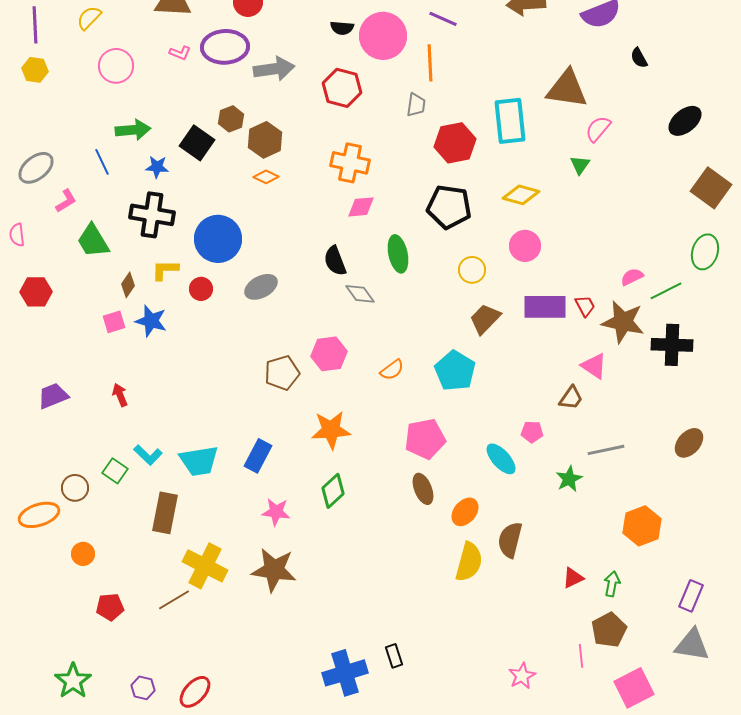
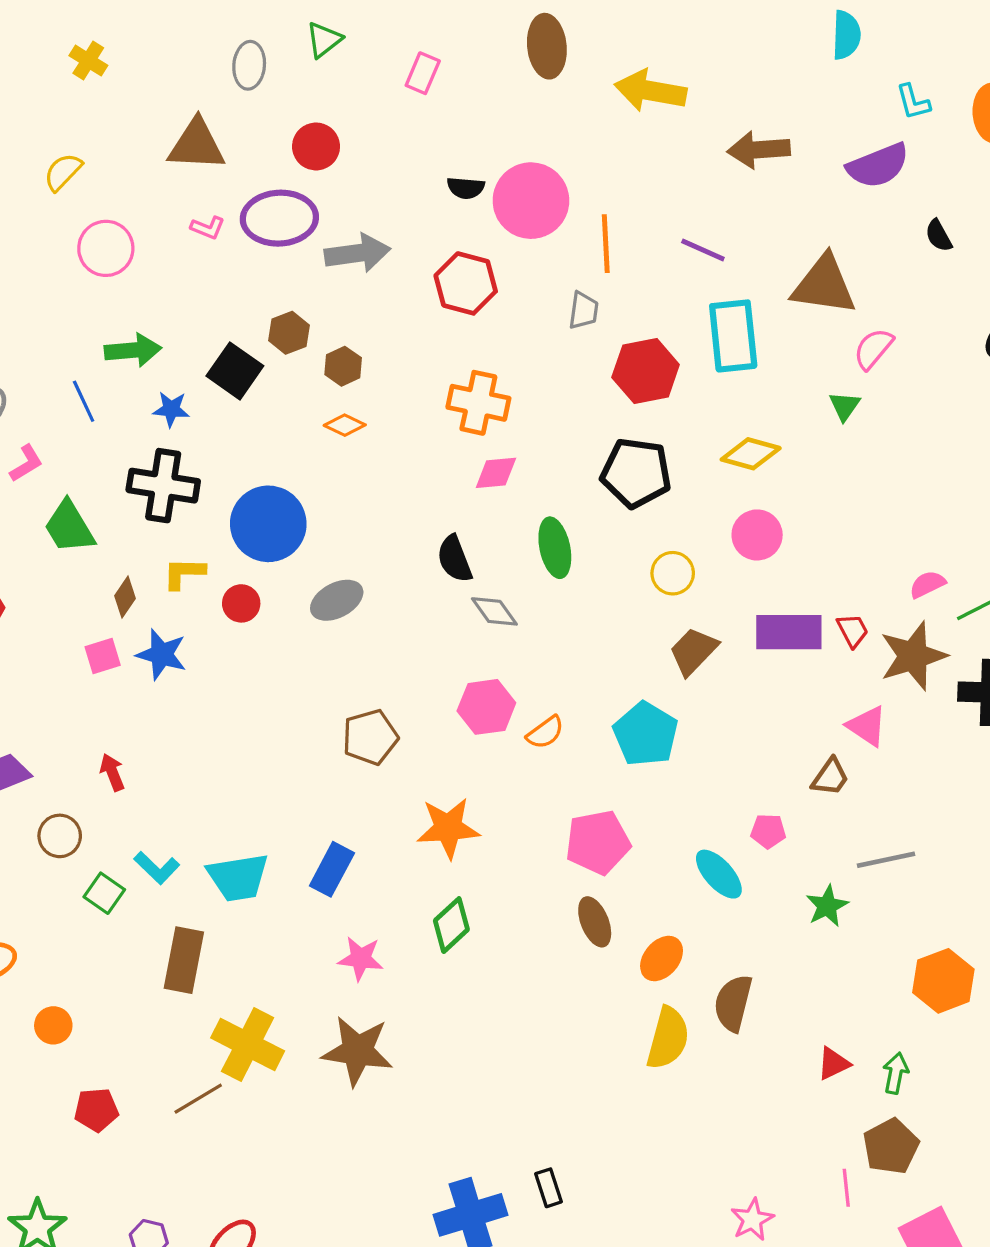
purple line: (443, 19) -> (703, 250), moved
brown hexagon: (265, 140) -> (343, 366), size x0.7
brown star: (623, 322) -> (913, 656), turned -30
pink hexagon: (329, 354) -> (486, 707), moved
brown circle: (75, 488) -> (60, 836), moved

